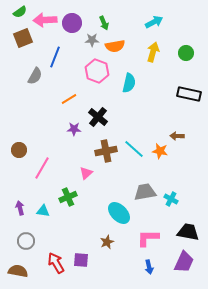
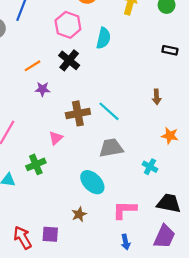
black rectangle: (189, 94) -> (170, 50), size x0.6
orange line: (69, 99) -> (33, 66), moved
black cross: (98, 117) -> (69, 60), moved
brown arrow: (177, 136) -> (157, 97), turned -96
orange star: (160, 151) -> (170, 136), moved
gray trapezoid: (145, 192) -> (111, 148), moved

